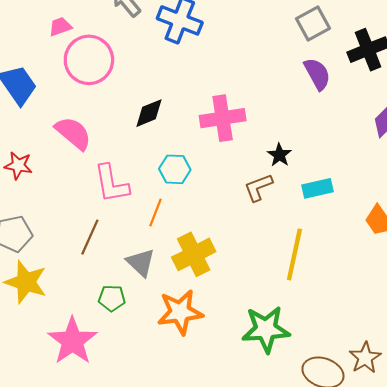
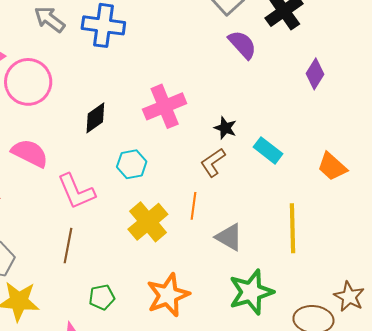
cyan rectangle: (318, 188) -> (268, 150), turned 64
orange line: (156, 212) -> (193, 206), moved
yellow cross: (194, 254) -> (148, 222), moved
yellow line: (294, 254) -> (292, 228), moved
gray triangle: (141, 263) -> (229, 237), moved

